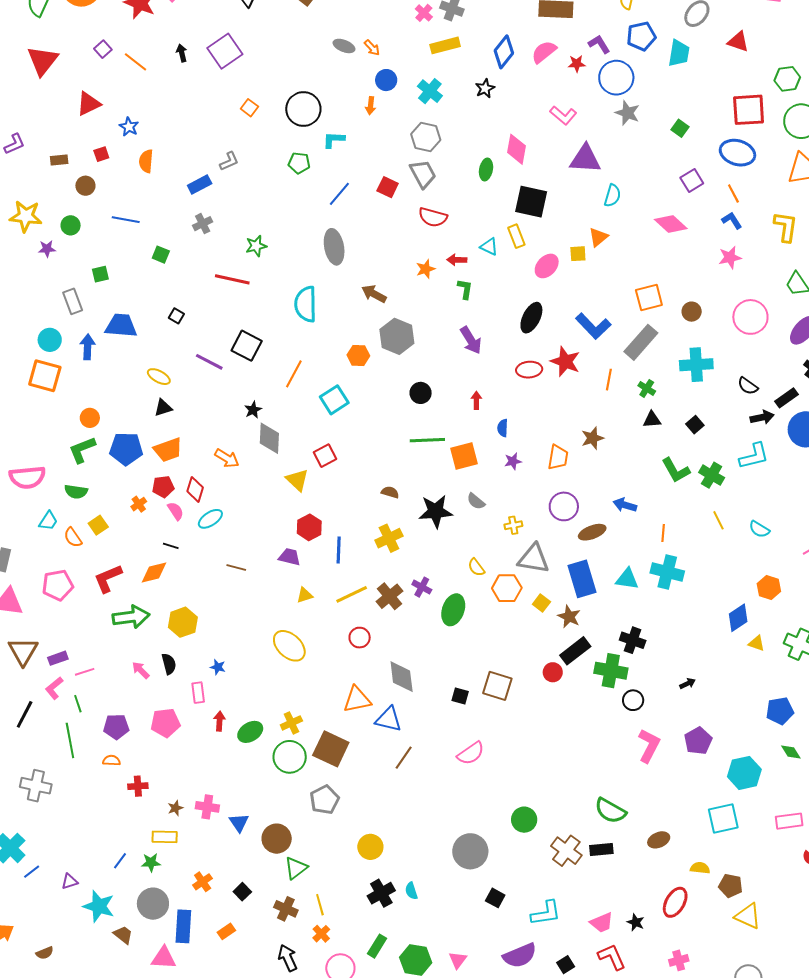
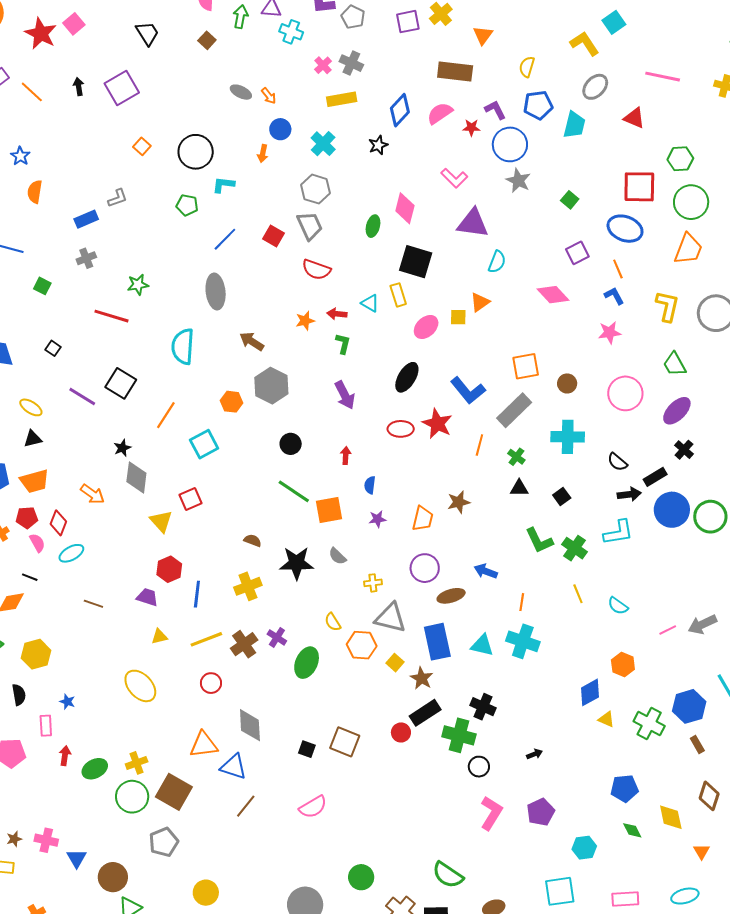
green line: (427, 440) -> (294, 491), turned 32
cyan hexagon: (744, 773) -> (584, 848), size x0.7

